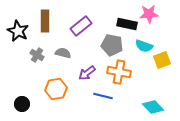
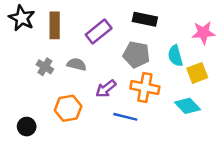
pink star: (149, 14) -> (203, 33), moved
black rectangle: (127, 24) -> (145, 19), moved
black star: (18, 31) -> (22, 18), moved
cyan semicircle: (144, 46) -> (175, 56), turned 54
cyan diamond: (153, 107) -> (188, 106), moved

